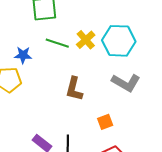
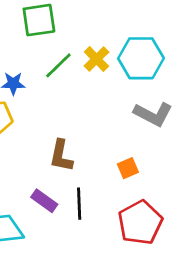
green line: (57, 43) -> (58, 65), turned -60
brown L-shape: (74, 89) -> (61, 156), moved

